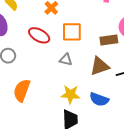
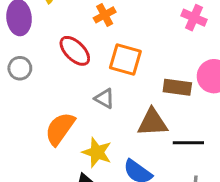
orange semicircle: (22, 90) -> (60, 129), moved

